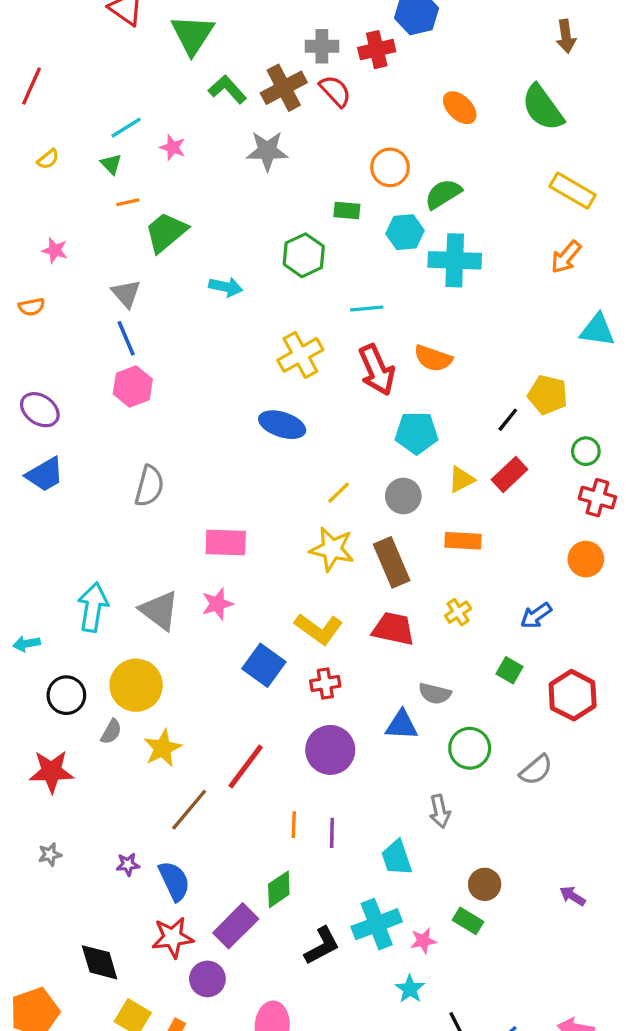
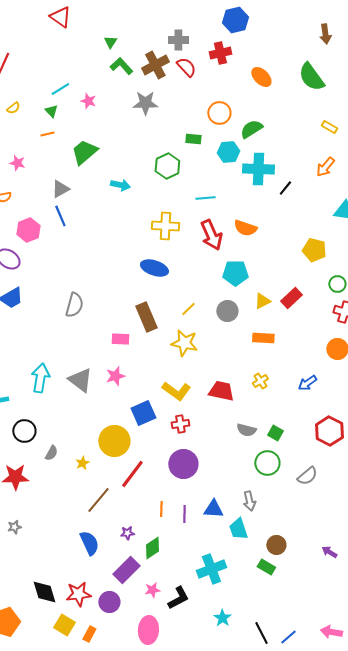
green triangle: (193, 35) -> (110, 42), moved, size x0.5
red cross: (377, 50) -> (220, 53), moved
yellow rectangle: (573, 191) -> (329, 127), size x0.6
orange line: (128, 202) -> (47, 134), moved
gray triangle: (126, 294) -> (60, 189), turned 42
yellow cross: (300, 355) -> (165, 226), turned 32
pink hexagon: (133, 386) -> (28, 230), moved
black line: (508, 420) -> (285, 188), moved
pink rectangle: (226, 542) -> (120, 339), size x0.7
brown rectangle: (392, 562) -> (146, 317), moved
blue square: (264, 665) -> (143, 413), turned 30
green square: (509, 670) -> (275, 433), moved
yellow circle: (136, 685) -> (114, 441), moved
blue triangle: (402, 725) -> (213, 509), moved
yellow star: (163, 748) -> (82, 463), size x0.6
cyan trapezoid: (397, 858) -> (238, 529), moved
purple star: (128, 864) -> (127, 533), moved
red star: (173, 937) -> (78, 594), moved
pink star: (423, 941) -> (152, 590), moved
black L-shape: (322, 946) -> (178, 598), moved
cyan star: (410, 989) -> (222, 618), moved

